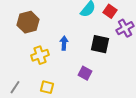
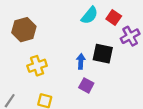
blue arrow: (64, 43) -> (81, 61), moved

